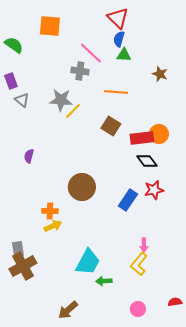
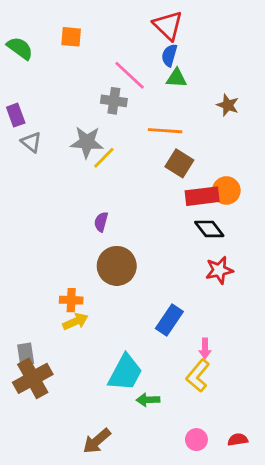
orange square: (50, 26) -> (71, 37), size x0.7
green semicircle: (14, 45) -> (20, 48), moved
brown square: (111, 126) -> (179, 163), moved
purple semicircle: (29, 156) -> (101, 222), moved
blue rectangle: (128, 200) -> (169, 320), moved
red semicircle: (175, 302) -> (238, 440), moved

